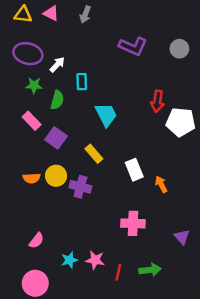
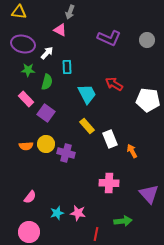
pink triangle: (51, 13) -> (60, 30), moved
red arrow: (157, 101) -> (114, 84), moved, turned 114
yellow rectangle: (94, 154) -> (87, 126), moved
purple triangle: (182, 237) -> (149, 194), size x1.5
red line: (118, 272) -> (96, 234), moved

